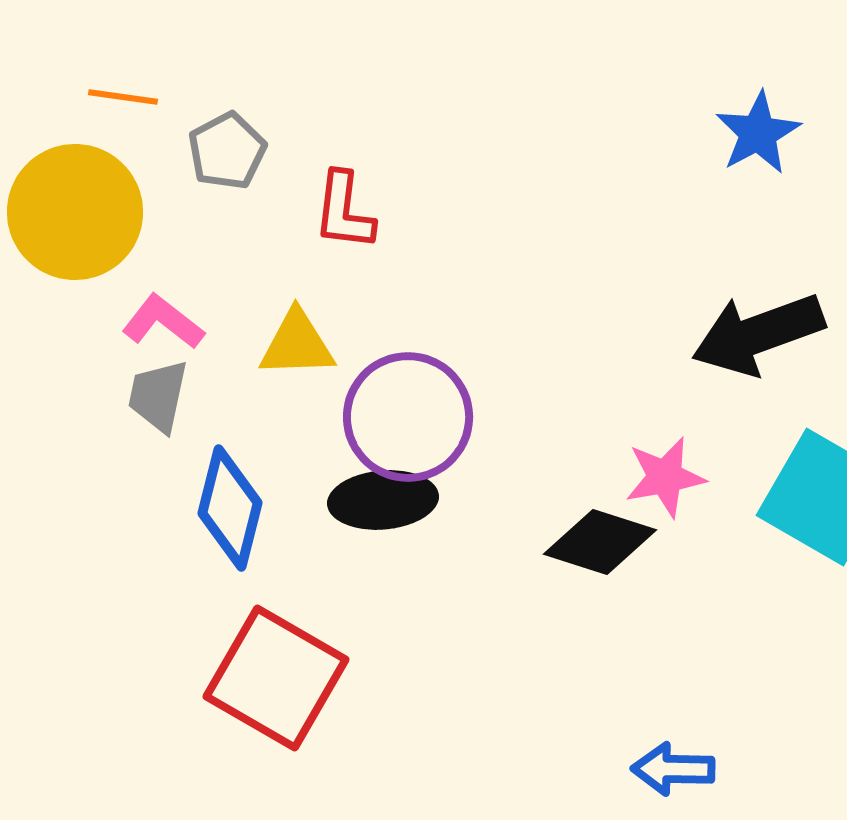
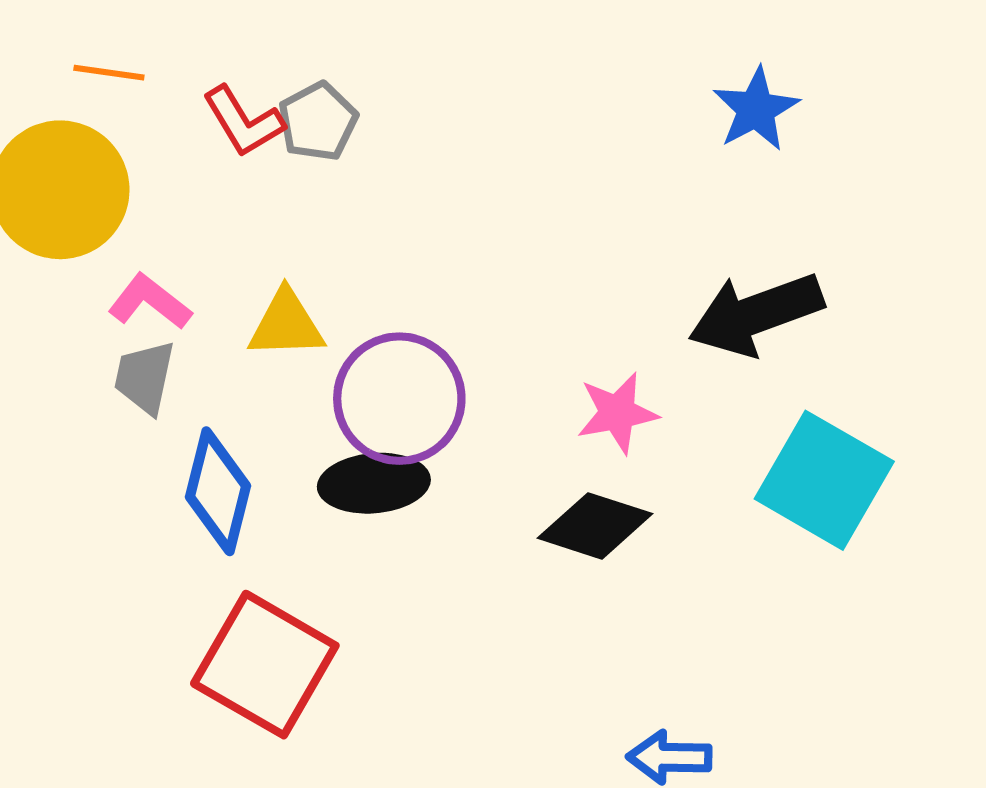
gray pentagon: (227, 151) -> (318, 121), moved
red L-shape: (344, 211) -> (243, 121), moved, turned -38
pink star: (665, 477) -> (617, 413), moved

